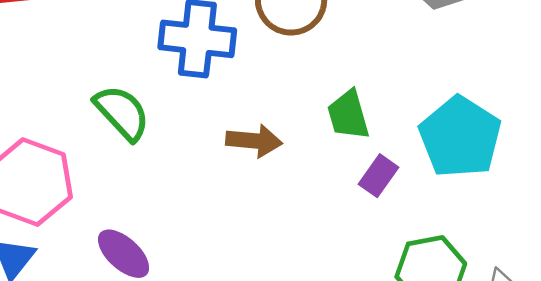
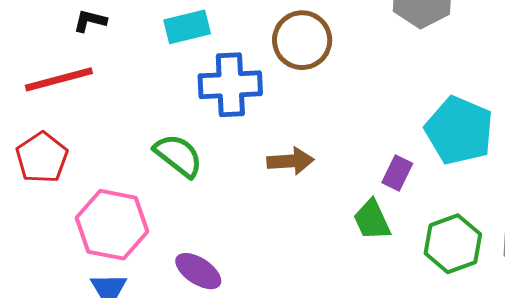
green trapezoid: (348, 115) -> (372, 220), moved

